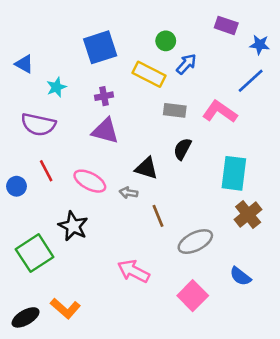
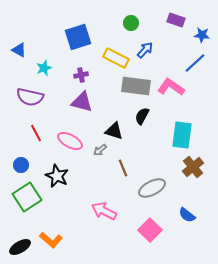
green circle: (166, 41) -> (131, 23), moved
gray rectangle: (175, 110) -> (136, 86), size x1.6
blue circle: (17, 186) -> (21, 165), moved
gray arrow: (128, 193) -> (100, 150), turned -48

